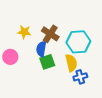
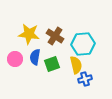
yellow star: (24, 32) -> (29, 34), size x1.5
blue semicircle: (41, 49) -> (35, 57), moved

